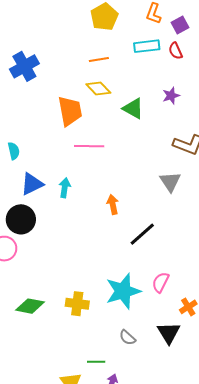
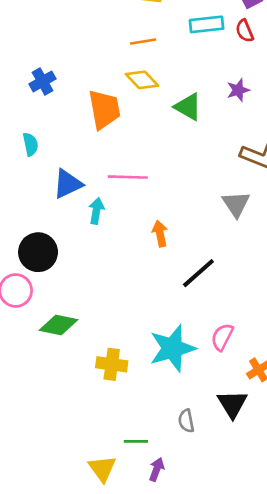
blue cross: (24, 66) -> (42, 81), moved, size x0.7
pink line: (89, 146) -> (128, 177), moved
cyan semicircle: (14, 151) -> (30, 144), moved
blue triangle: (32, 184) -> (68, 184), moved
green diamond: (30, 306) -> (59, 325), moved
gray semicircle: (127, 338) -> (186, 421), moved, turned 36

